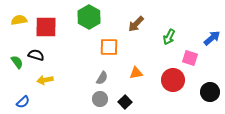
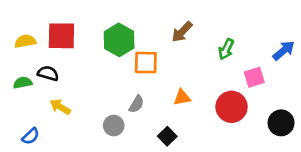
green hexagon: (89, 17) -> (119, 40), moved
yellow semicircle: (19, 20) -> (25, 41), moved
pink square: (190, 58) -> (254, 77), turned -35
green semicircle: (17, 62) -> (23, 83), turned -64
yellow arrow: (45, 80) -> (60, 107), turned 42
gray circle: (100, 99) -> (114, 126), moved

